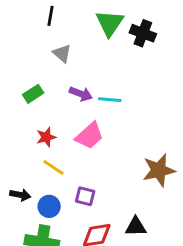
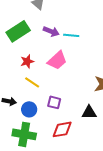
green rectangle: (33, 94) -> (18, 31), size x1.6
black triangle: (136, 227) -> (89, 112), moved

